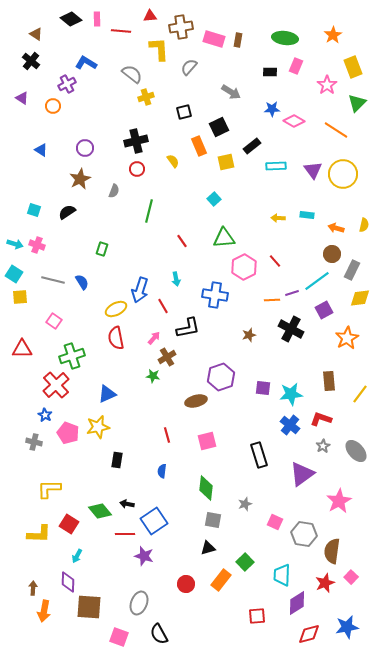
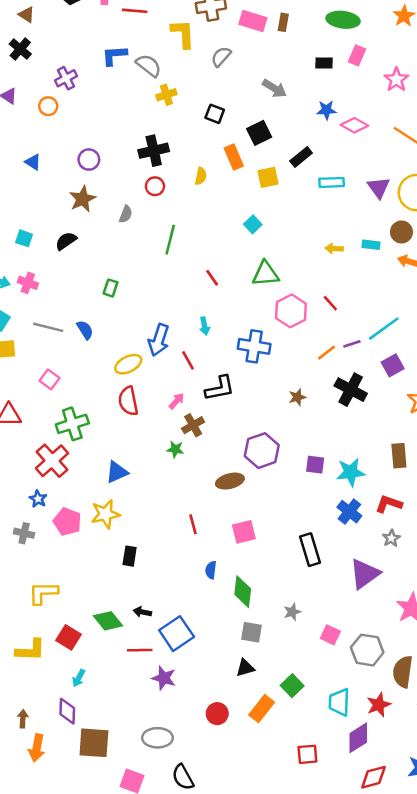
blue L-shape: (86, 63) -> (114, 55), moved, turned -35
black square: (184, 112) -> (215, 114), turned 35
yellow semicircle: (173, 161) -> (201, 176), turned 48
brown circle: (332, 254) -> (401, 232), moved
orange line: (272, 300) -> (327, 353), turned -35
blue semicircle: (162, 471) -> (211, 570), moved
red star: (325, 583) -> (379, 705), moved
gray ellipse: (139, 603) -> (157, 738), turned 70

